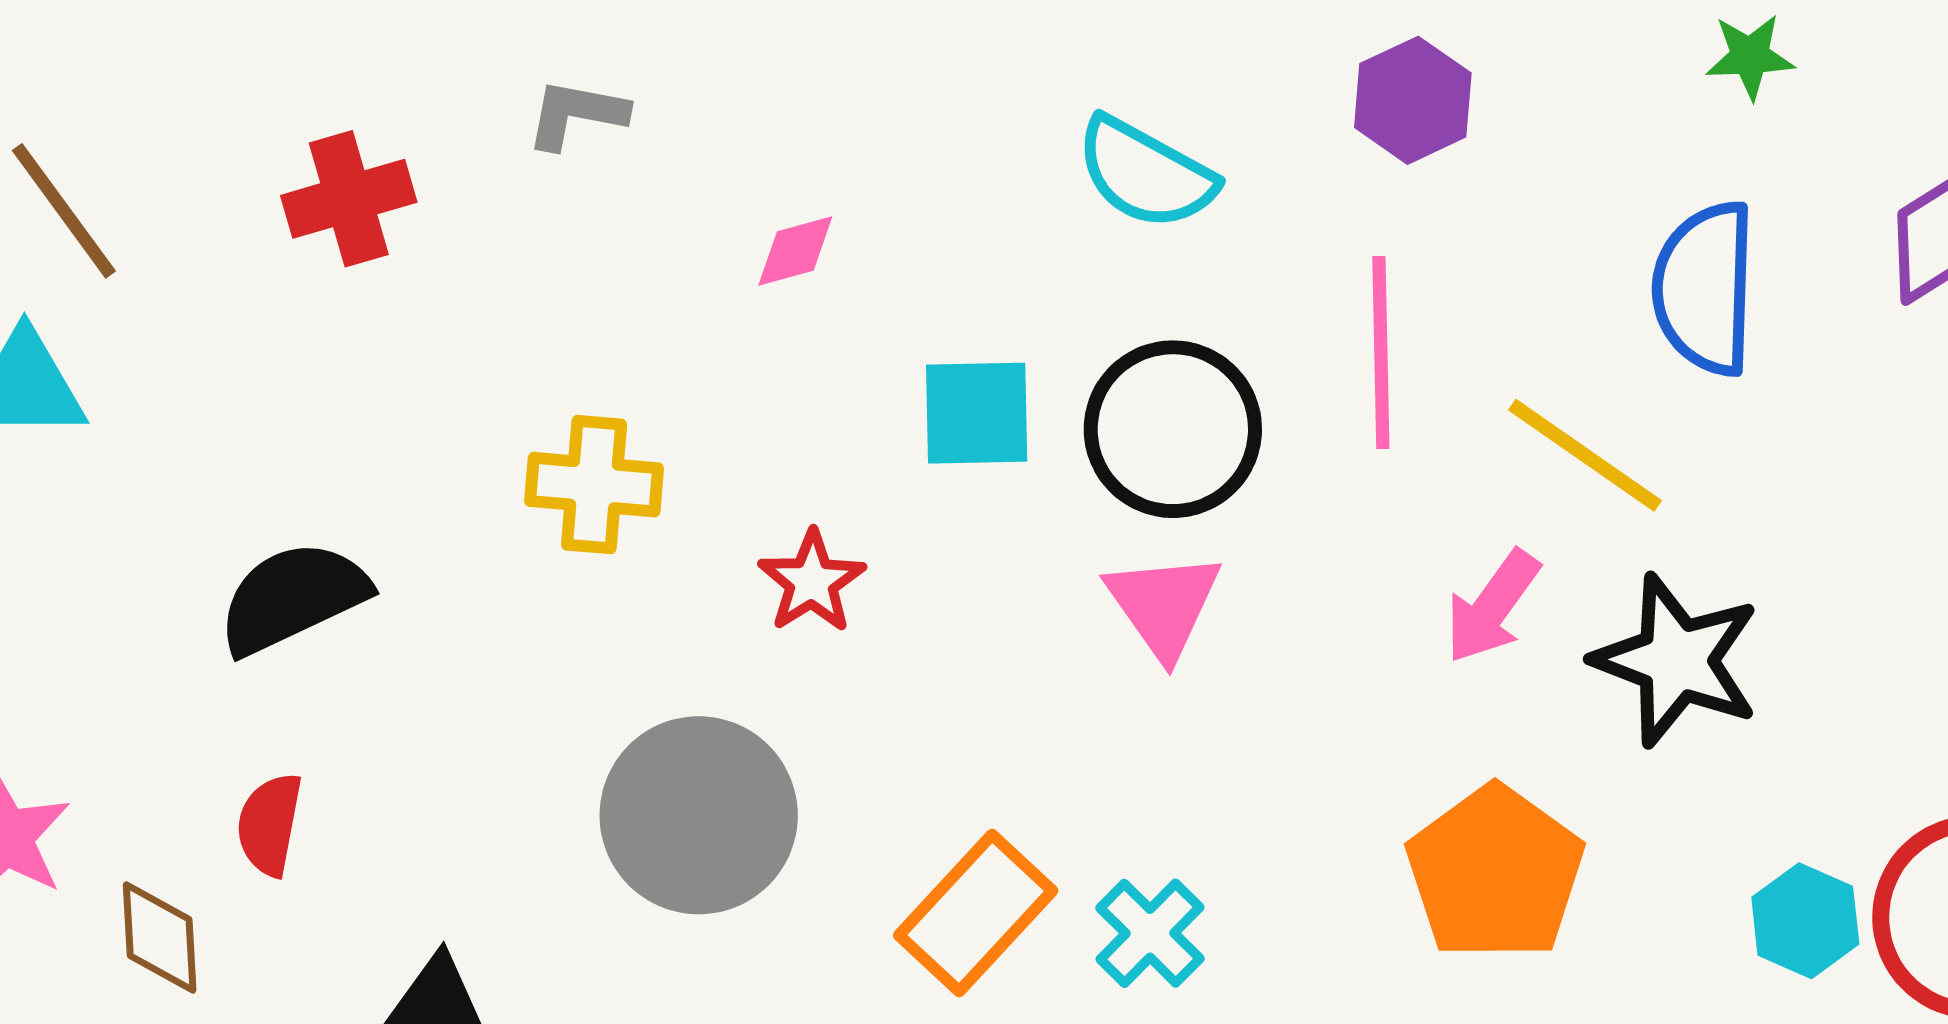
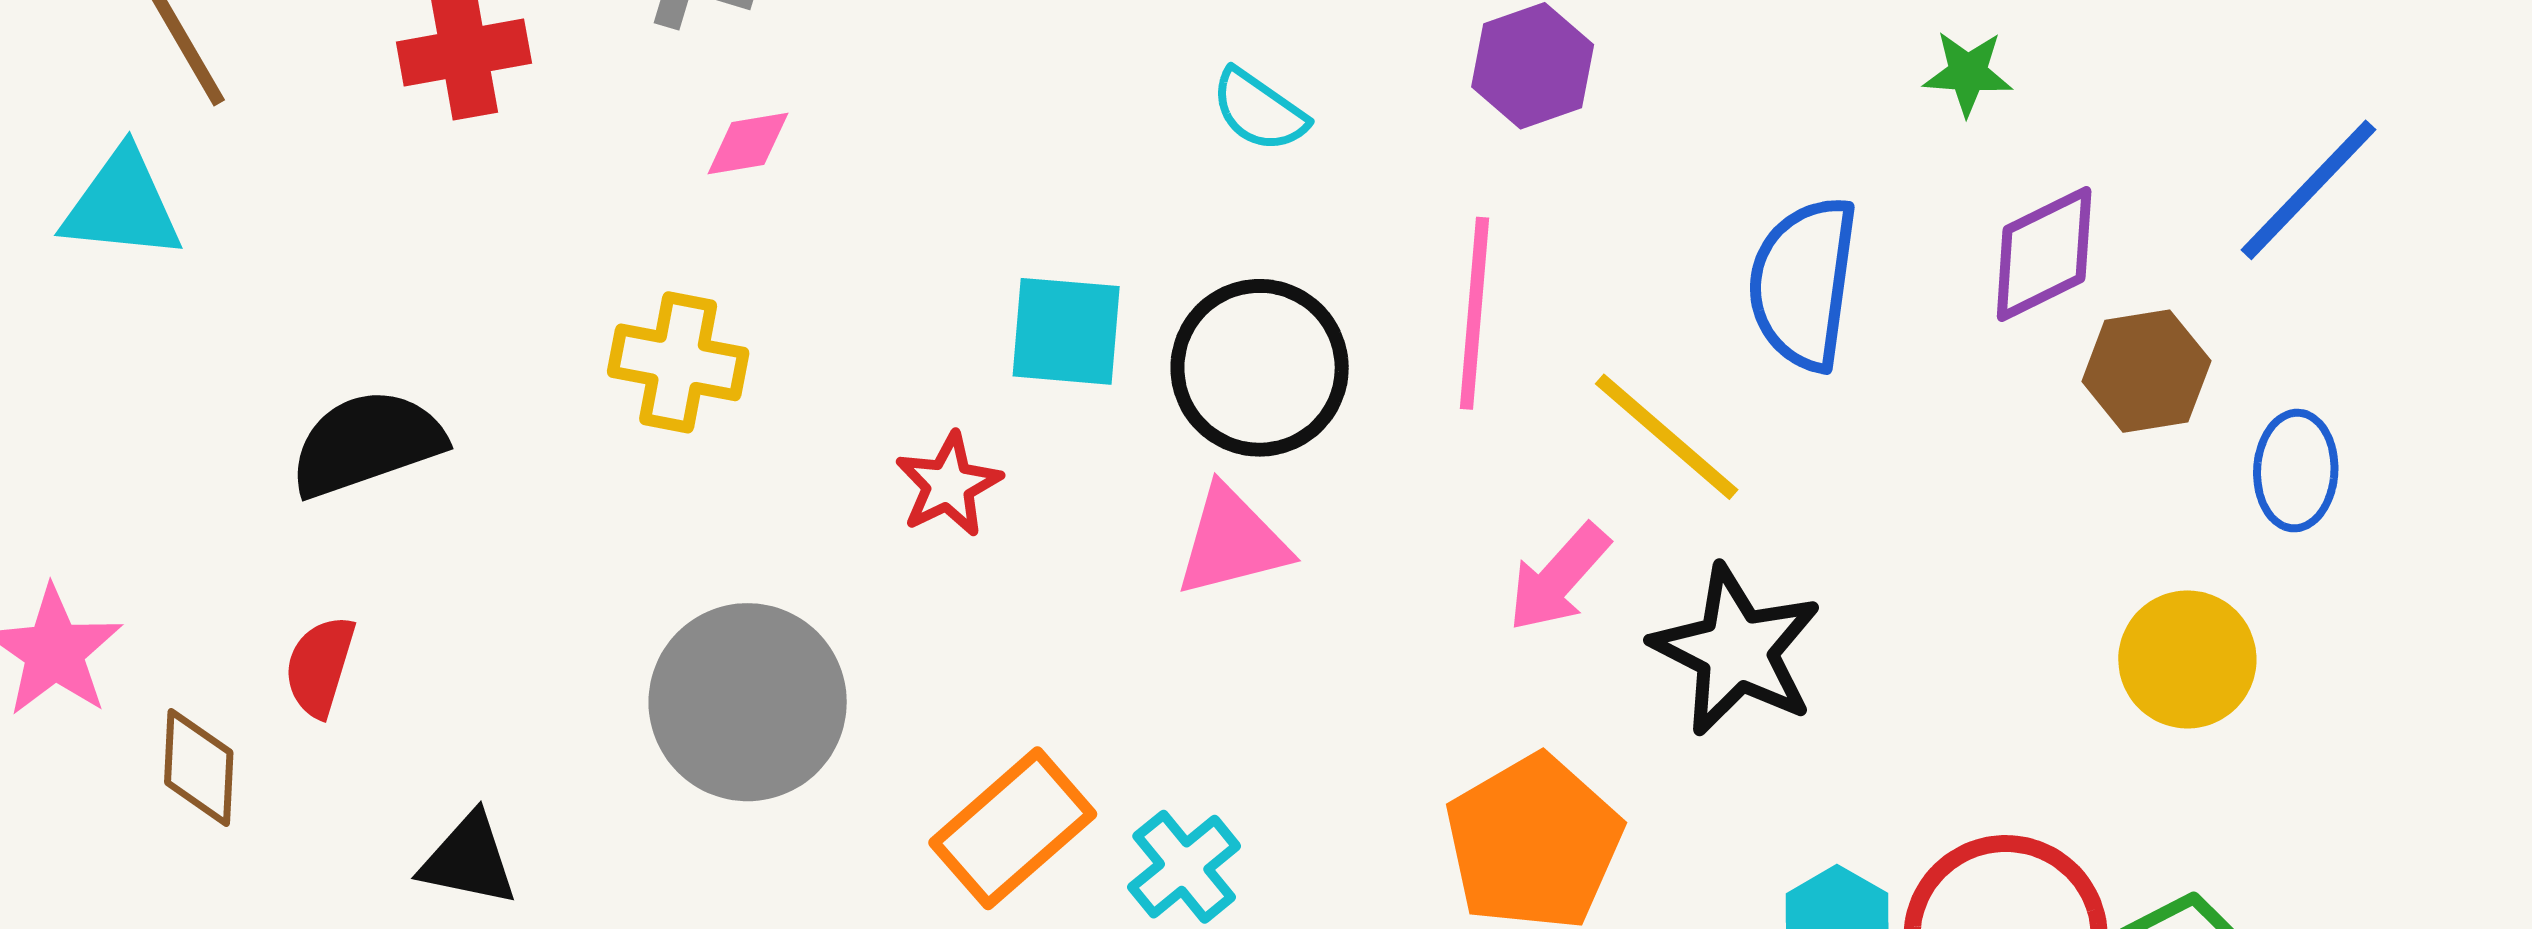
green star: (1750, 56) -> (1968, 73), moved
cyan semicircle: (1146, 173) -> (1259, 110), size x0.7
pink diamond: (795, 251) -> (748, 144), moved
red star: (812, 582) -> (948, 485), moved
pink triangle: (1164, 605) -> (1232, 542), turned 45

